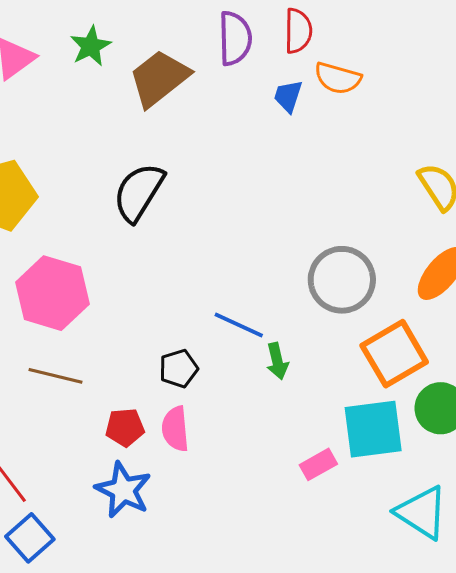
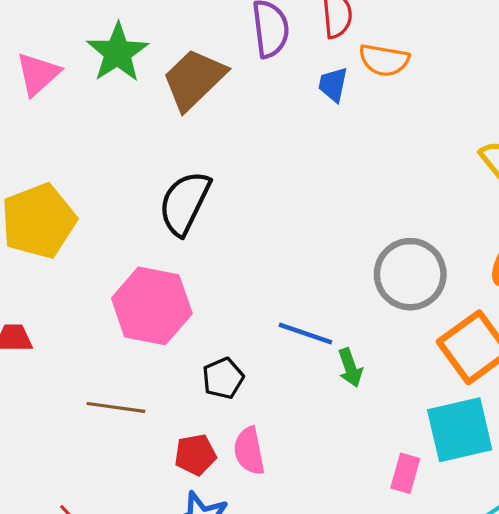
green star: (91, 46) -> (118, 53), size x1.4
pink hexagon: (52, 293) -> (152, 306), moved
black pentagon: (179, 369) -> (223, 378), moved
pink rectangle: (318, 464) -> (405, 473), turned -39

